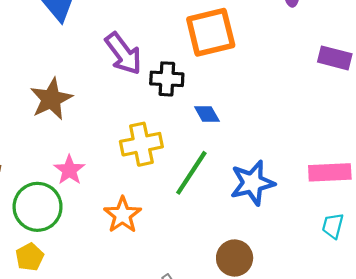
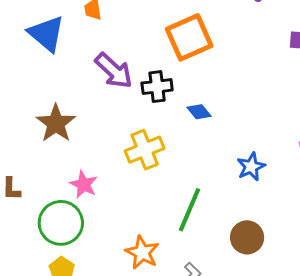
green line: (191, 173) -> (189, 210), moved
blue star: (252, 183) -> (251, 167), size x0.7
orange star: (123, 215) -> (142, 252), moved

